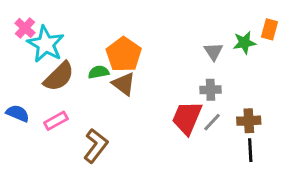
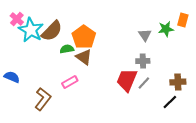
brown semicircle: (59, 77) -> (52, 31), moved
pink rectangle: (56, 121) -> (70, 82), moved
brown cross: (249, 121) -> (178, 82), moved
brown L-shape: (96, 146) -> (43, 99), moved
black line: (250, 150) -> (170, 102), turned 49

